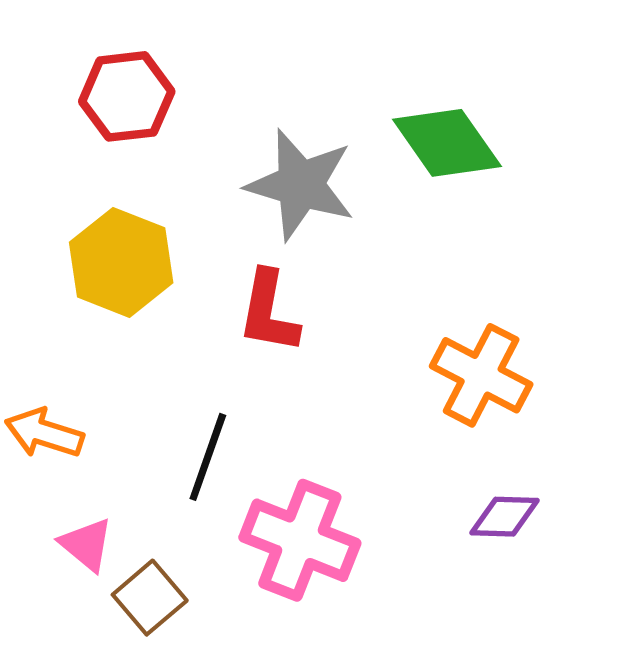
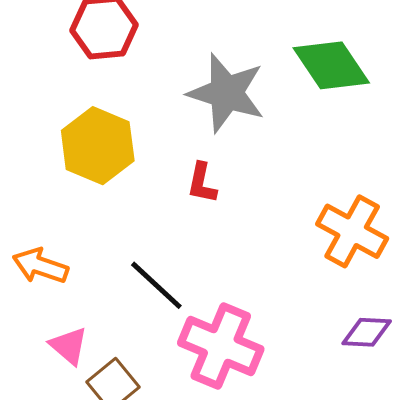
red L-shape: (269, 312) -> (202, 183), size x0.7
black line: (208, 457) -> (156, 285), turned -68

